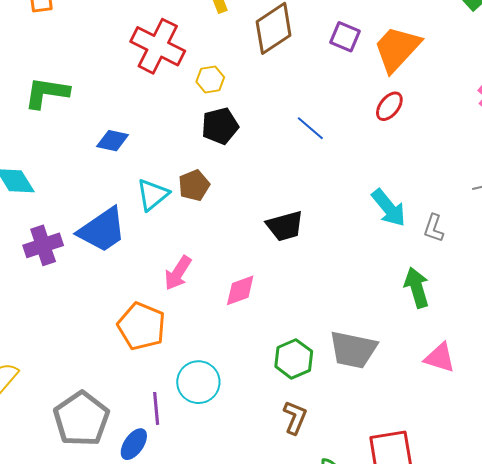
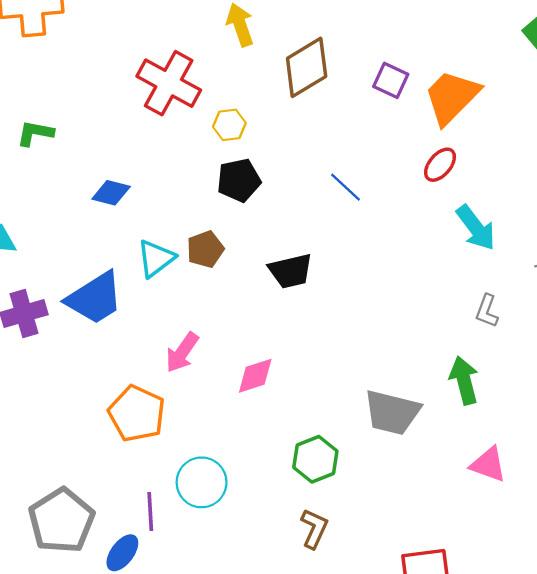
green L-shape: (47, 93) -> (35, 133), size x0.7
cyan arrow: (389, 208) -> (476, 228), moved
black trapezoid: (285, 226) -> (291, 271), moved
gray trapezoid: (353, 350) -> (392, 412), moved

